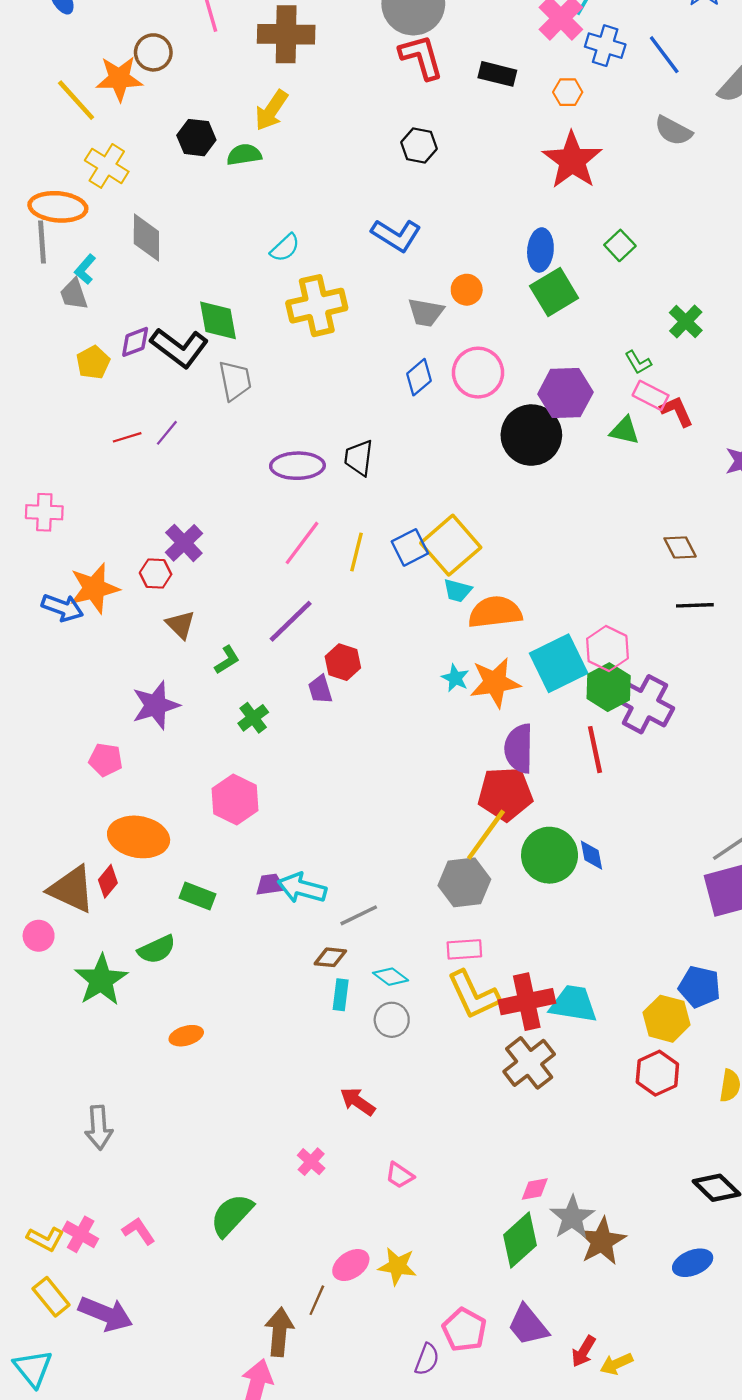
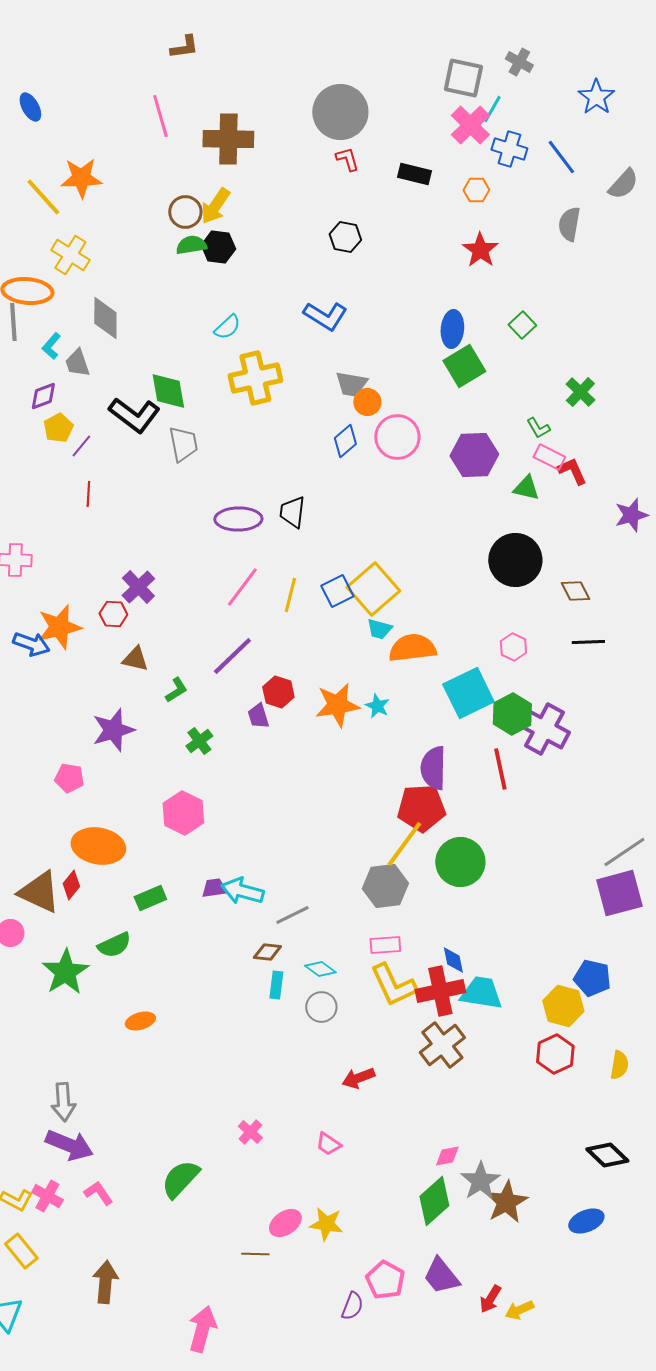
brown circle: (153, 52) -> (185, 212), moved
red L-shape: (421, 57) -> (347, 159), size x0.6
gray semicircle: (673, 131) -> (569, 224), turned 72
black hexagon: (196, 138) -> (218, 247), moved
red star: (572, 160) -> (480, 250), size x0.7
orange circle: (467, 290) -> (367, 402), moved
gray trapezoid: (74, 294) -> (77, 363), moved
purple diamond: (135, 342) -> (43, 396), moved
purple line: (167, 433) -> (81, 446), moved
black circle: (531, 435) -> (515, 560), moved
red line: (127, 437) -> (88, 494), turned -70
brown triangle: (181, 625) -> (135, 659), turned -32
pink hexagon: (607, 648) -> (513, 647), moved, size x0.7
orange star: (495, 683) -> (337, 705), moved
blue diamond: (592, 855) -> (453, 960), moved
green rectangle: (198, 896) -> (150, 898), turned -44
red arrow: (358, 1102) -> (358, 1078), moved, turned -56
brown line: (317, 1300) -> (255, 1254), turned 68
purple arrow: (106, 1314) -> (69, 1145), moved
brown arrow: (279, 1332) -> (105, 1282), moved

